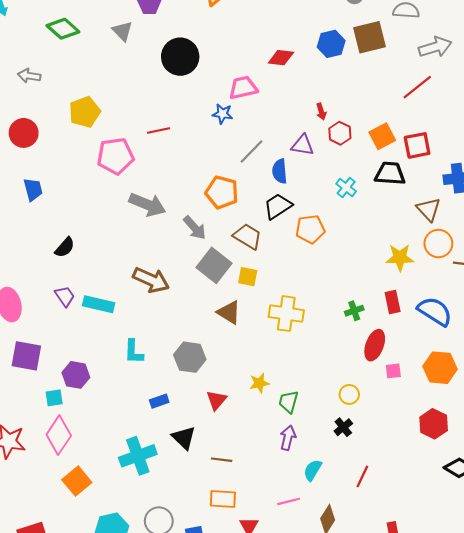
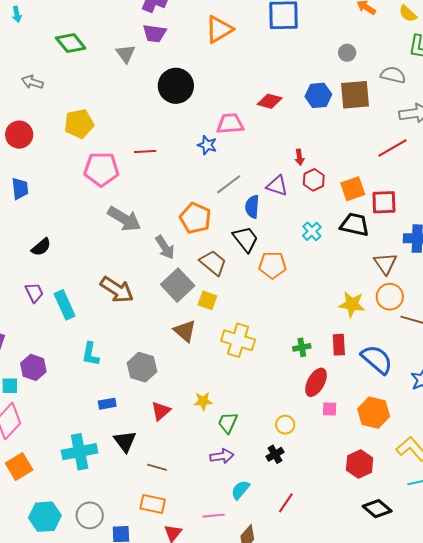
black trapezoid: (278, 206) -> (246, 239), turned 76
cyan rectangle: (99, 304) -> (65, 305), turned 44
purple arrow: (288, 438) -> (222, 456), turned 60

